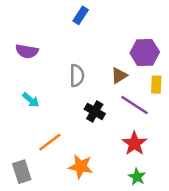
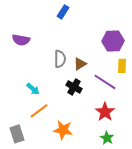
brown triangle: (119, 76) -> (80, 64), moved
cyan arrow: (31, 100) -> (33, 89), moved

